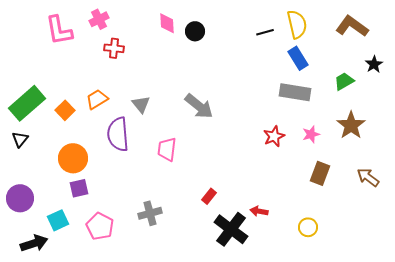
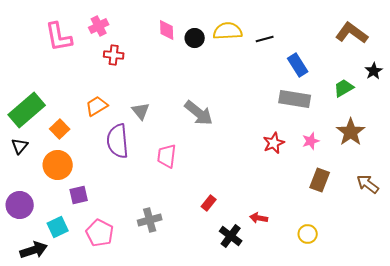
yellow semicircle: (297, 24) -> (228, 31), moved, turned -80
orange square: (65, 110) -> (60, 129), moved
orange circle: (73, 158) -> (58, 165), moved
black cross: (231, 229) -> (231, 236), size x0.7

